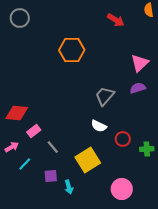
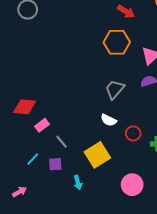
orange hexagon: (72, 50) -> (117, 42), moved
pink arrow: (12, 147) -> (19, 192), moved
purple square: (51, 176) -> (55, 164), moved

